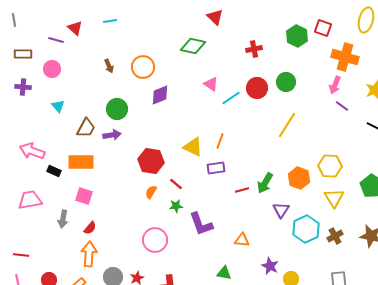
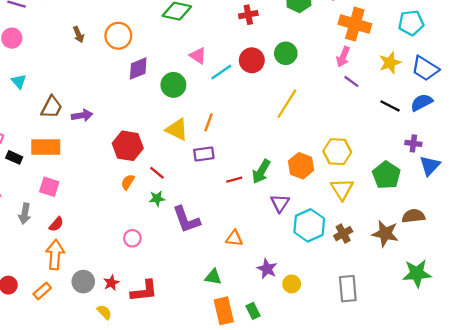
green circle: (117, 109) -> (173, 85), moved
pink circle: (155, 240) -> (132, 238), size x0.6

